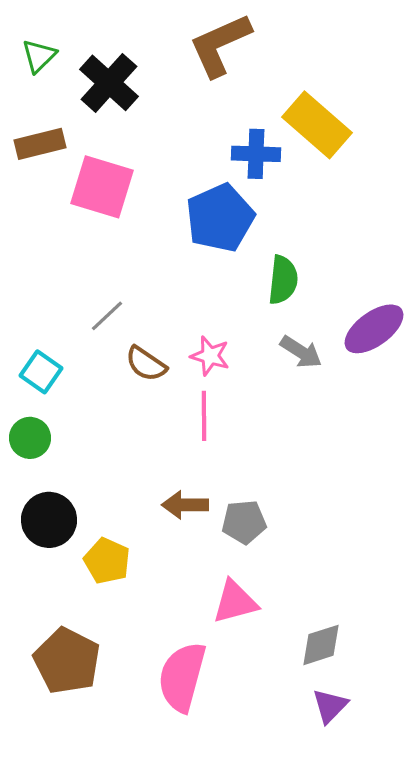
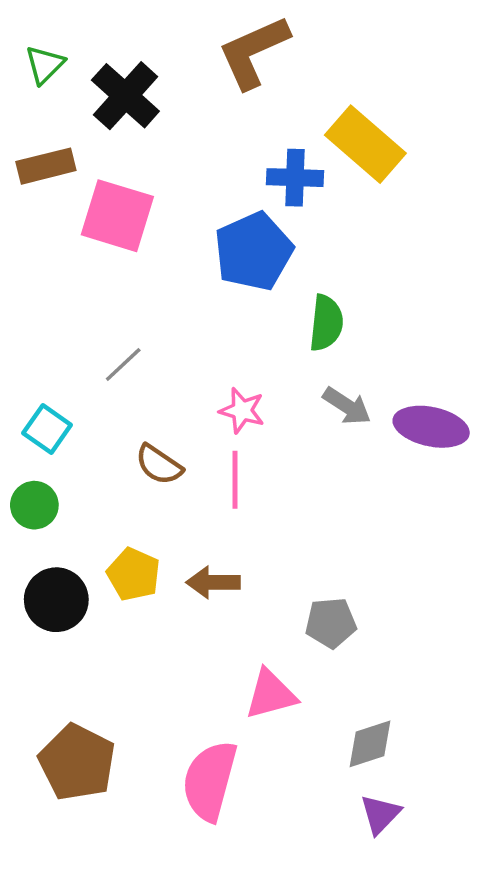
purple ellipse: (374, 329) -> (431, 427), moved, turned 48
brown semicircle: (146, 364) -> (159, 465), moved
gray pentagon: (244, 522) -> (331, 623), moved
yellow pentagon: (107, 561) -> (134, 574), moved

